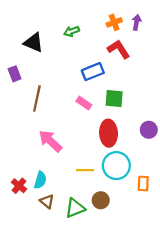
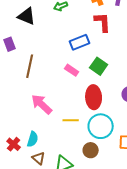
red L-shape: (119, 49) -> (103, 22), turned 30
green square: (114, 98) -> (99, 66), turned 30
yellow line: (85, 170) -> (71, 120), moved
brown circle: (101, 200) -> (91, 150), moved

